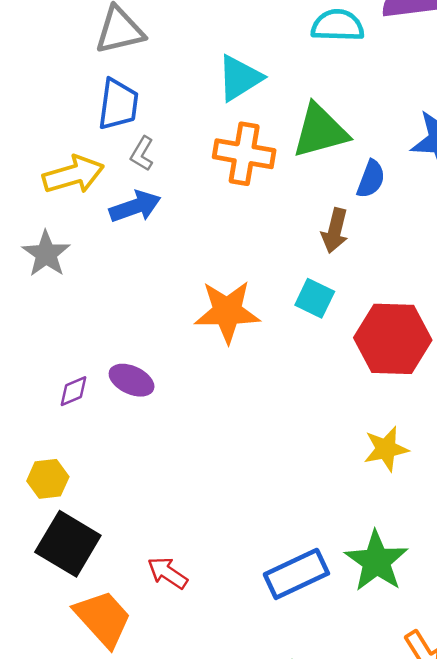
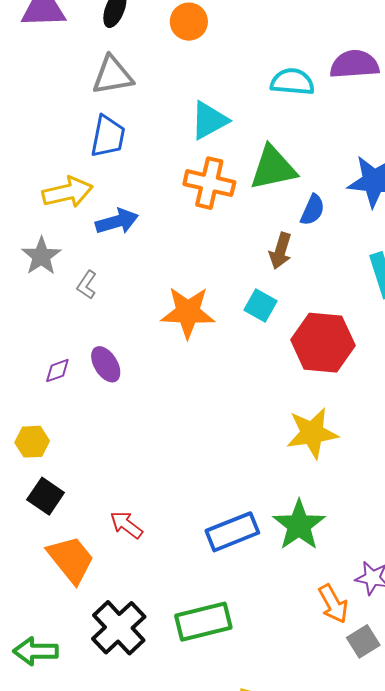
gray L-shape: (142, 154) -> (87, 285), moved
purple ellipse: (132, 380) -> (106, 364), turned 30
yellow star: (386, 449) -> (312, 433), size x1.4
black square: (68, 544) -> (46, 496), size x0.7

